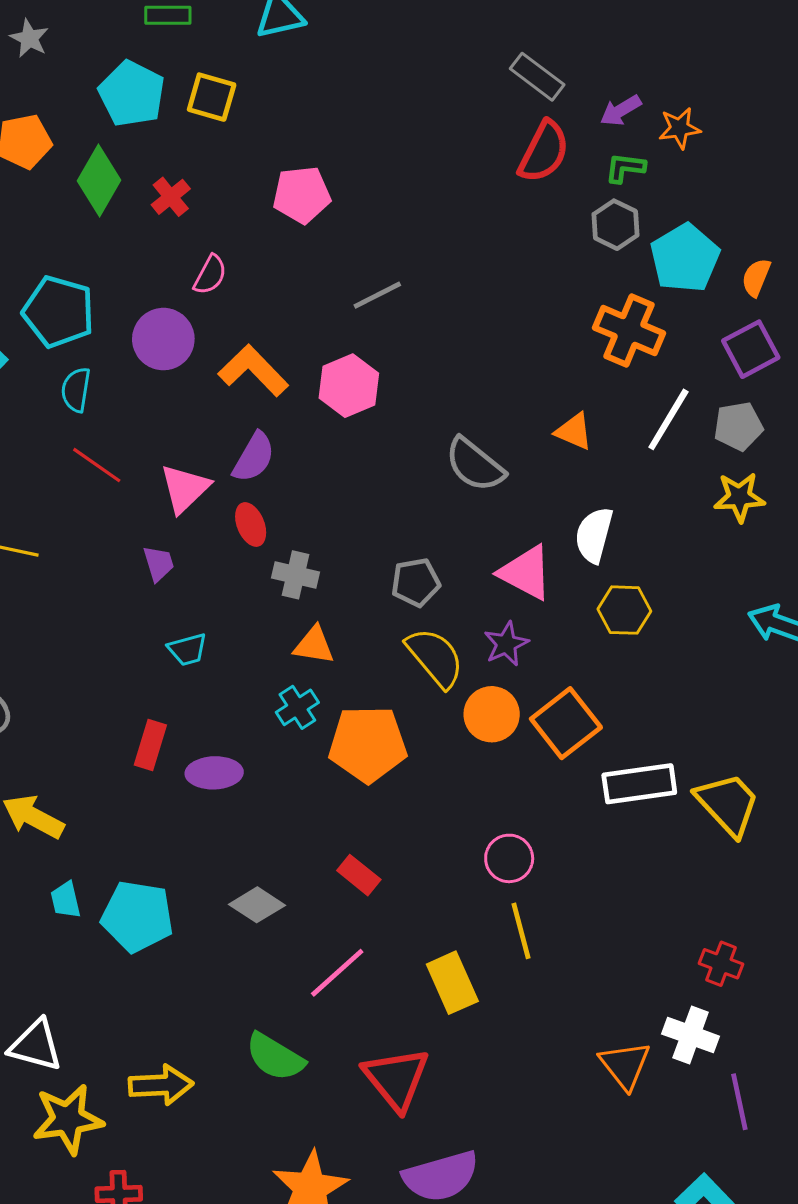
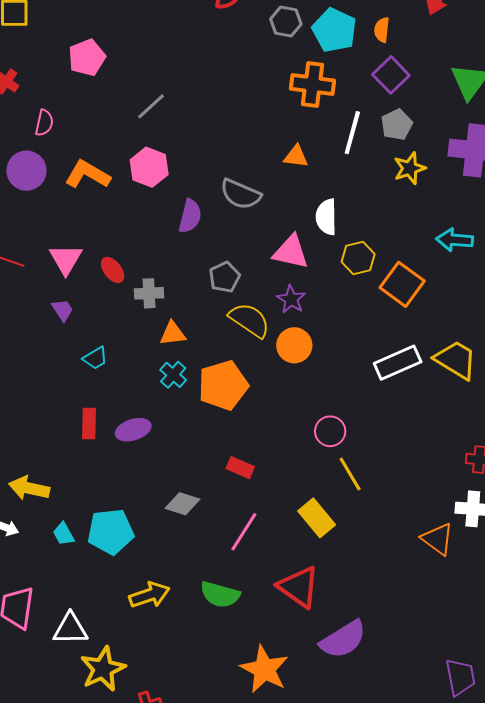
purple semicircle: (254, 457) -> (190, 216), moved
orange square: (566, 723) -> (402, 284), moved
yellow arrow: (161, 1085) -> (149, 595), moved

